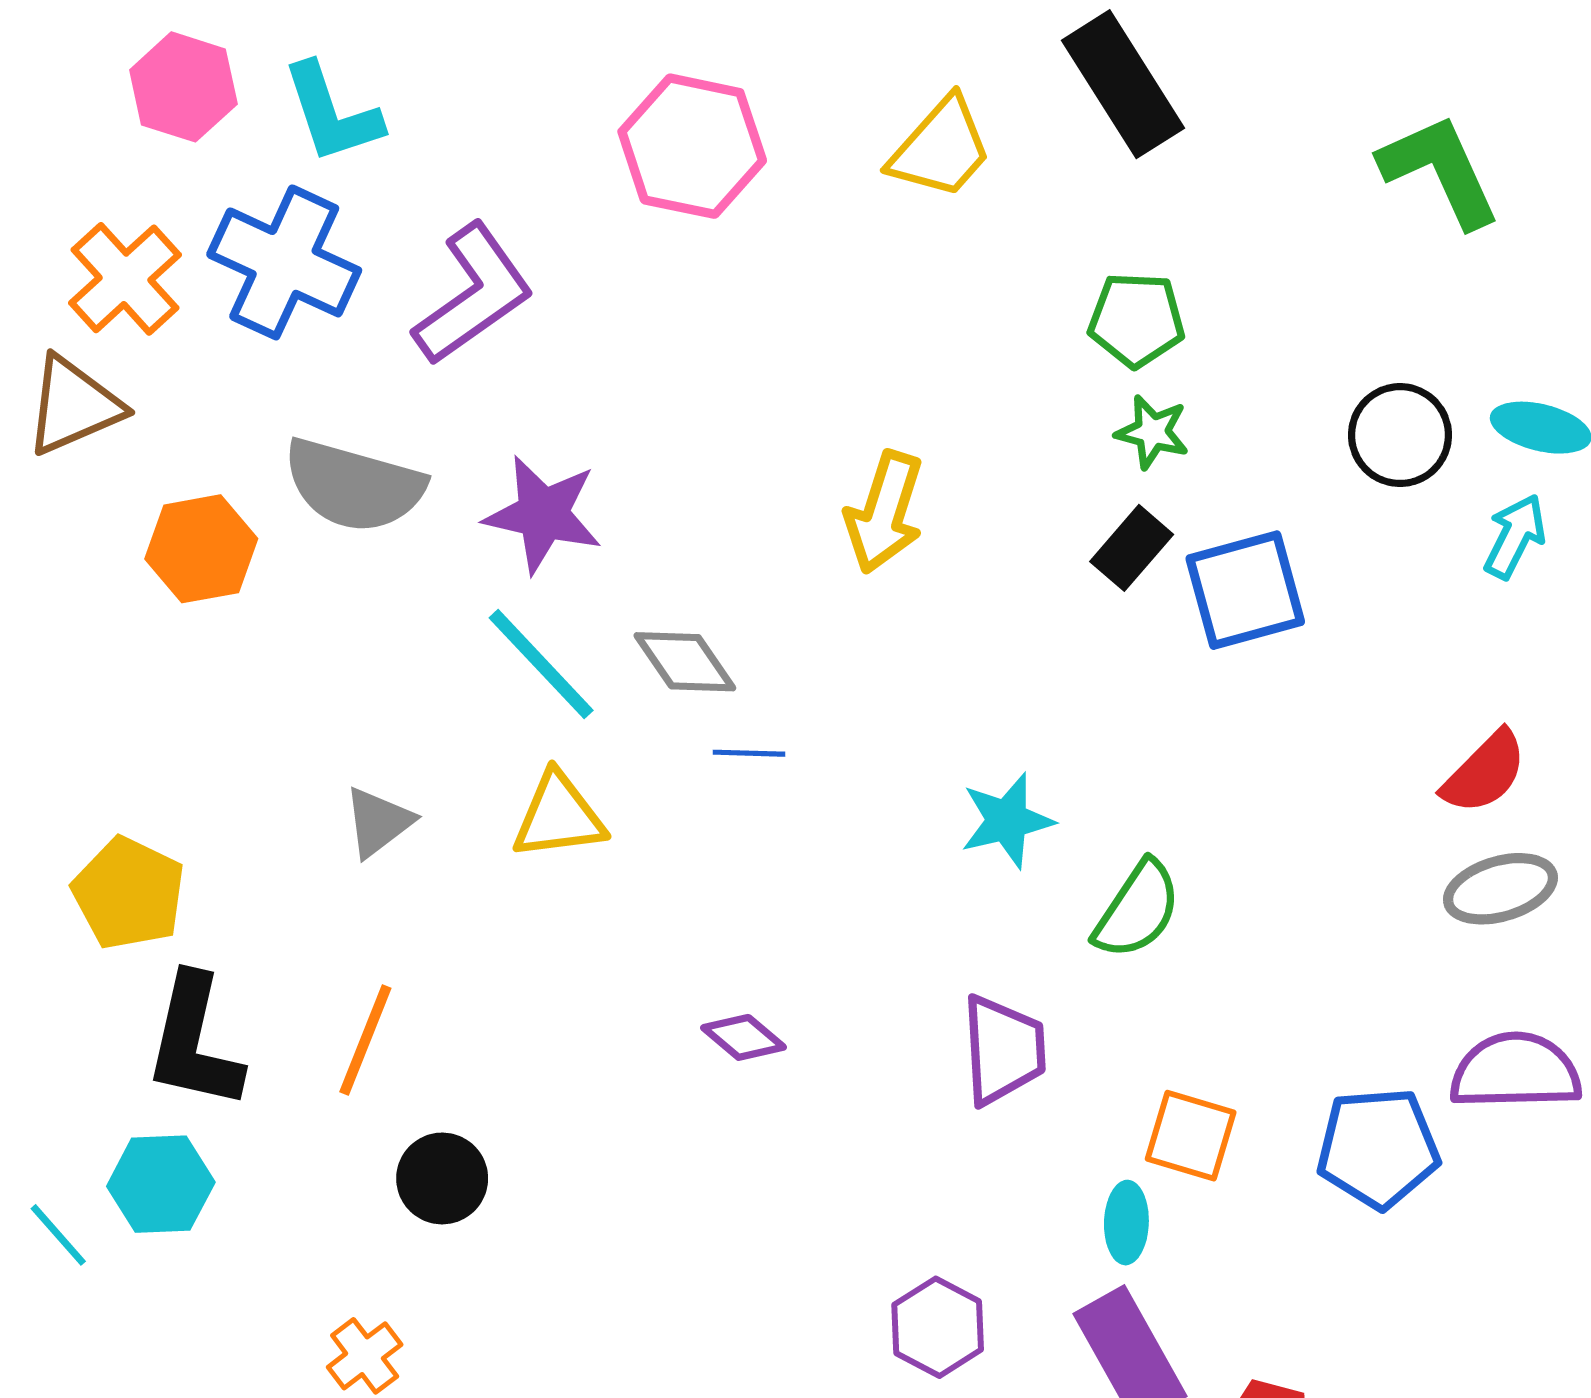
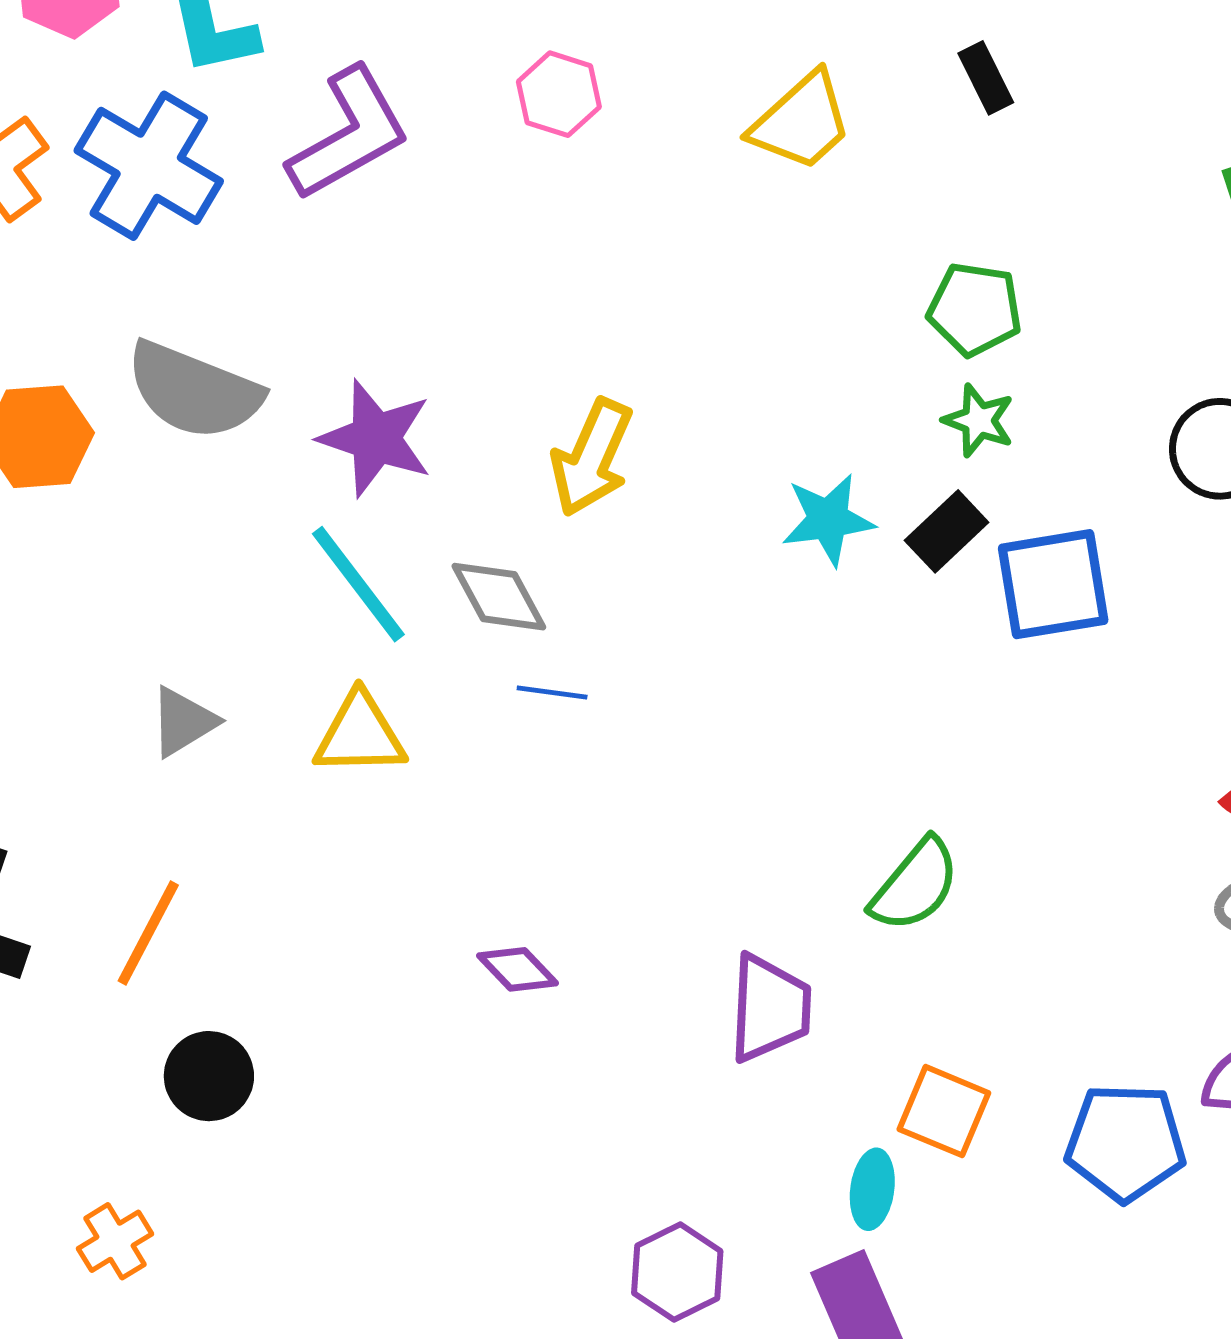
black rectangle: (1123, 84) -> (986, 78), size x0.5
pink hexagon: (692, 146) -> (559, 94), size x0.6
purple L-shape: (473, 294) -> (349, 134), moved
yellow arrow: (884, 512) -> (592, 458), moved
cyan star: (1007, 821) -> (828, 520), moved

